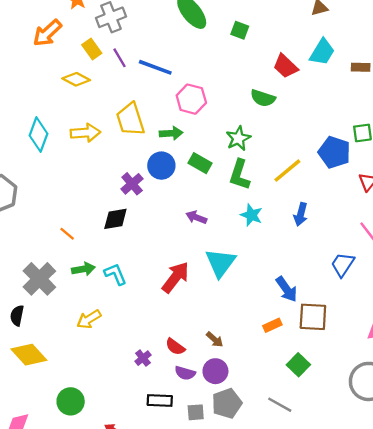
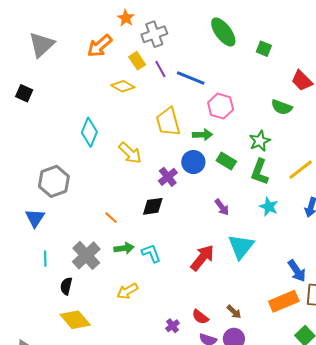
yellow arrow: (85, 133) -> (130, 153), moved, turned 45
purple arrow: (196, 217) -> (222, 207), turned -150
orange rectangle: (272, 325) -> (284, 301), size x1.8

